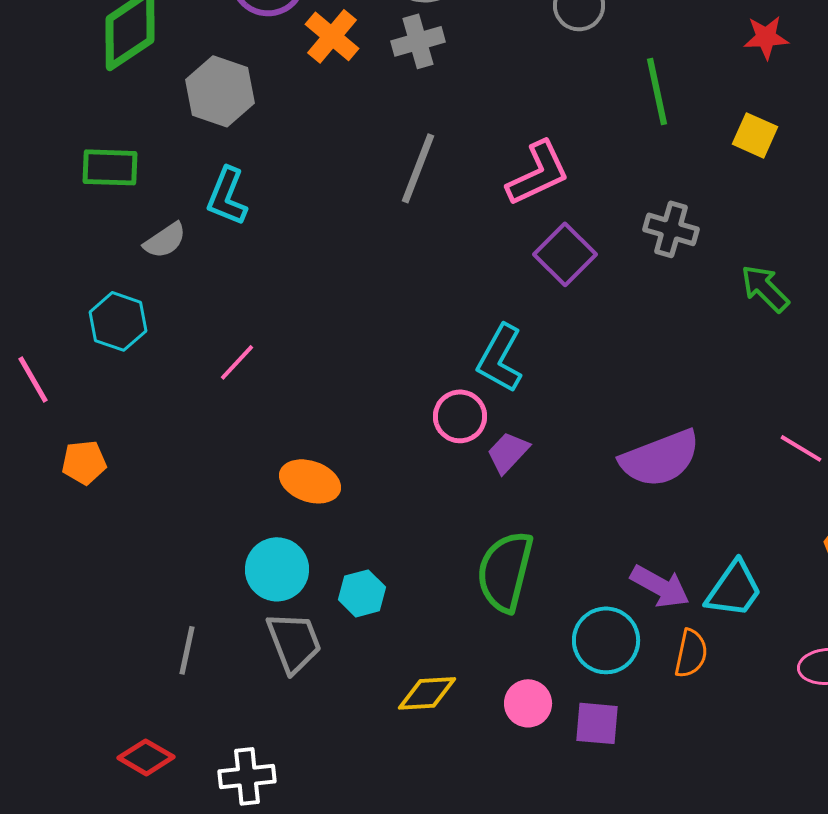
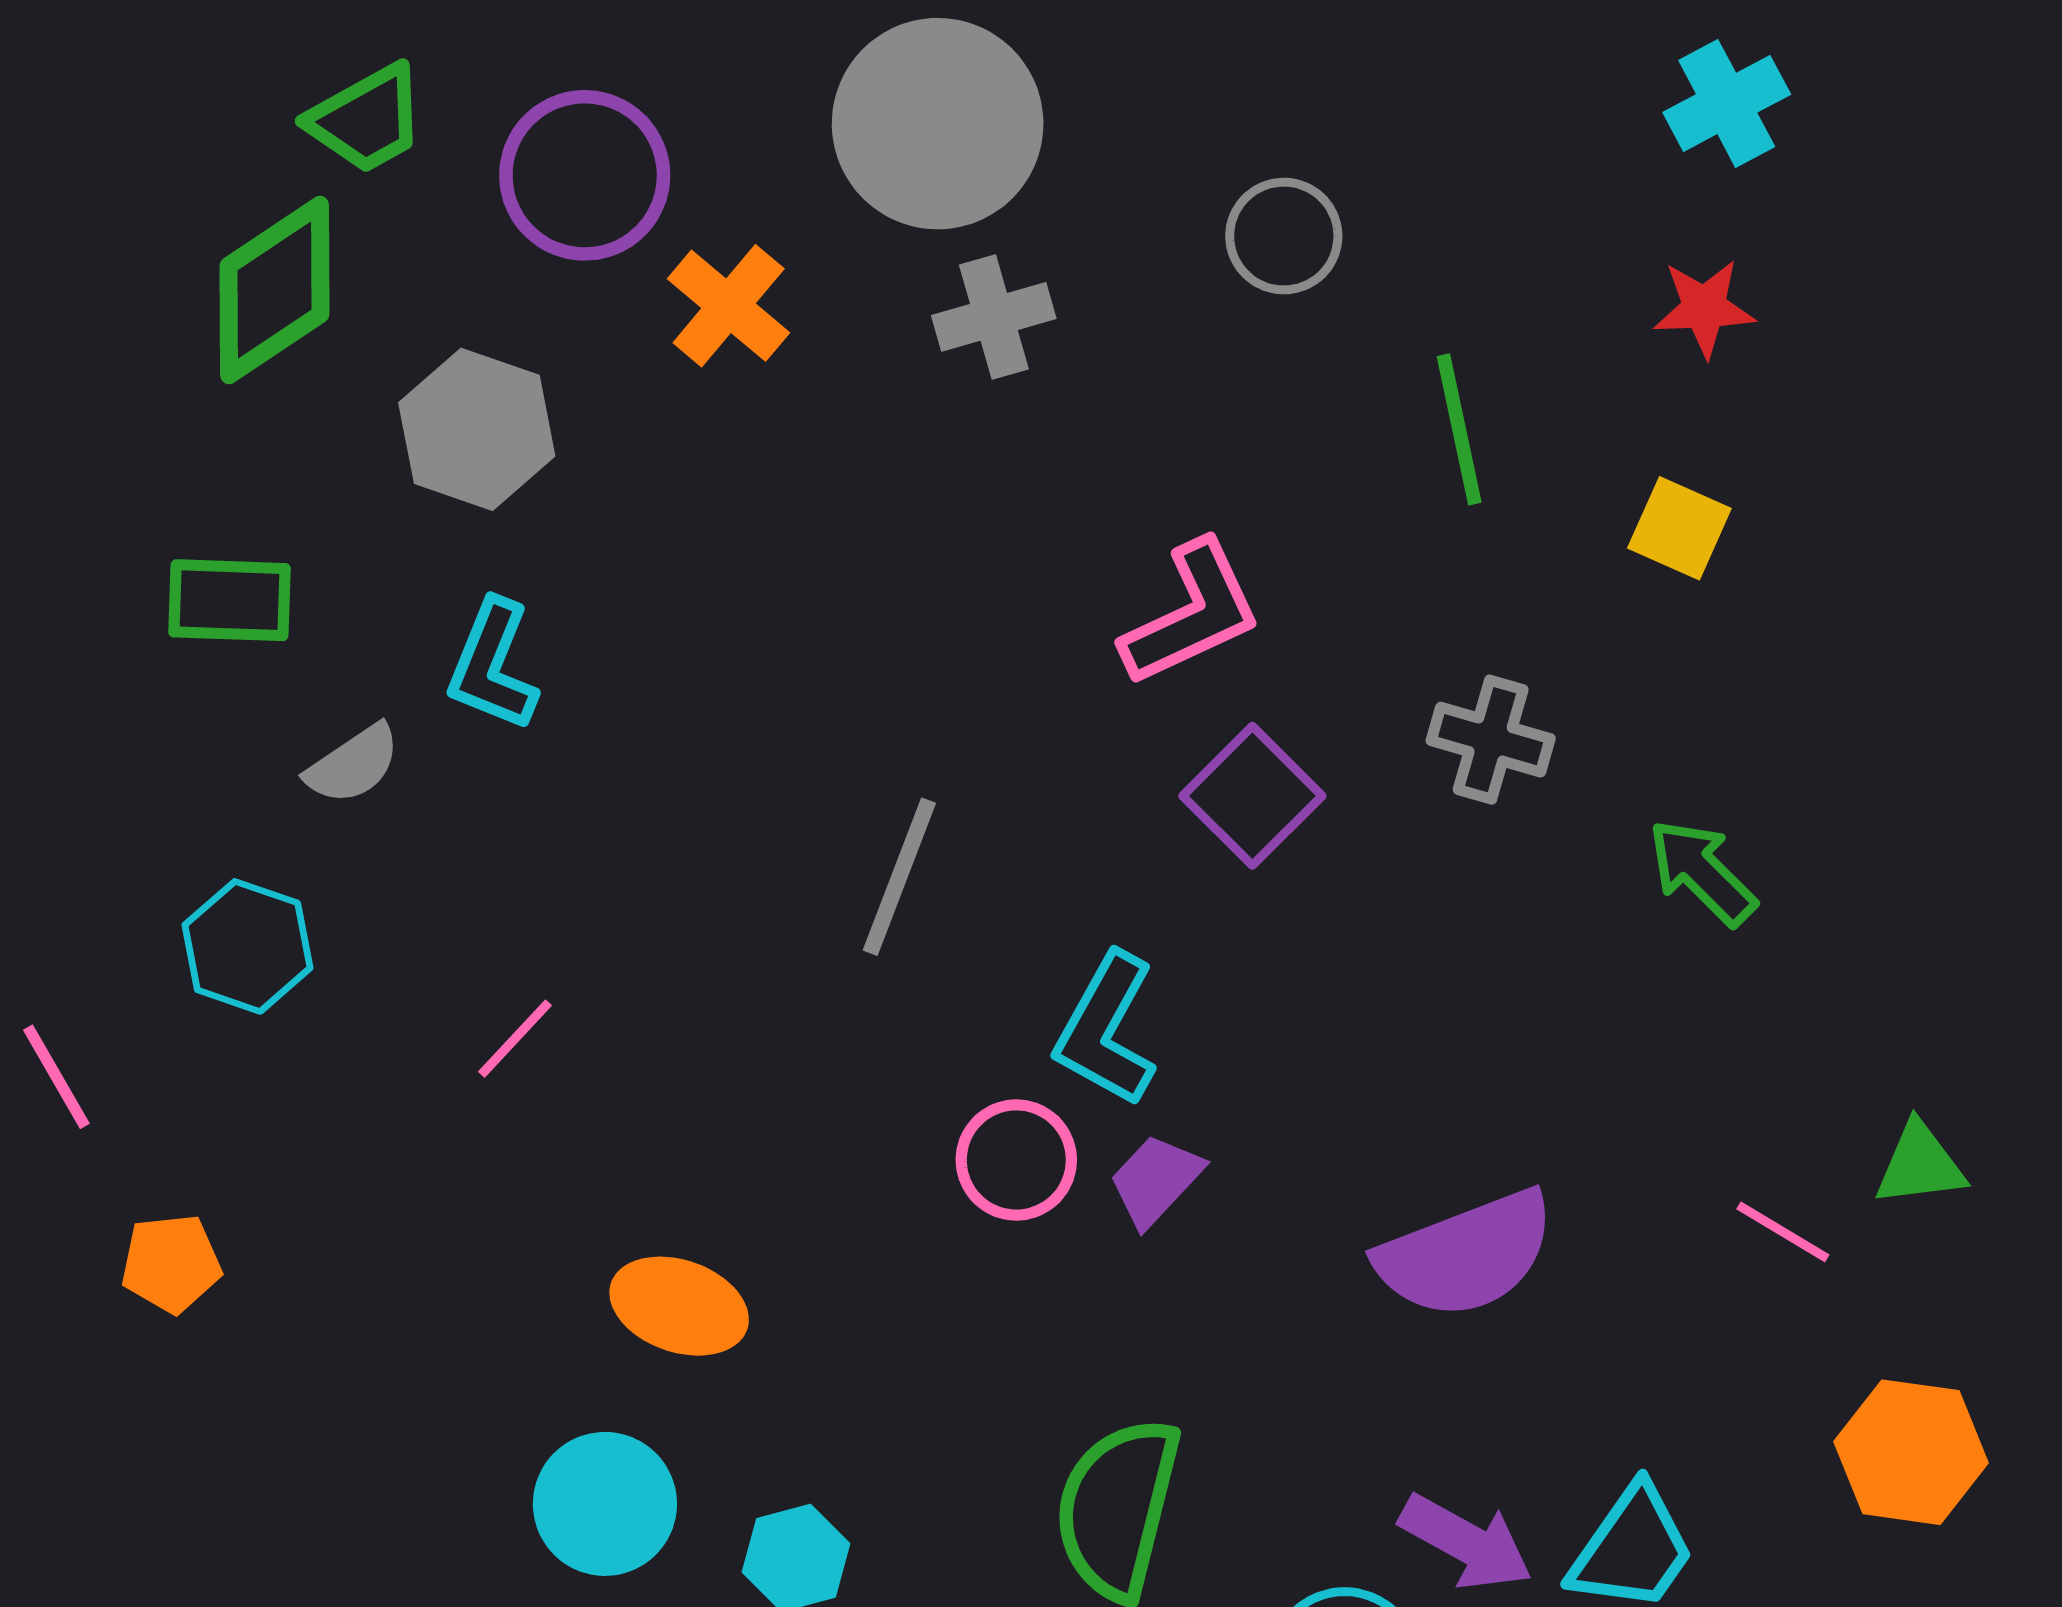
gray cross: (418, 41) -> (994, 317), moved
gray line: (418, 168) -> (899, 877), moved
purple trapezoid: (508, 452) -> (1156, 1180), moved

